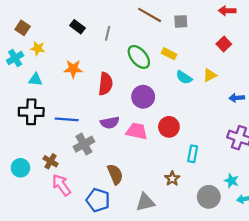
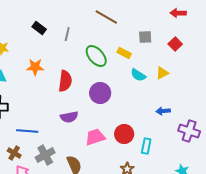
gray square: (181, 21) -> (145, 37), moved
blue arrow: (237, 98) -> (163, 111), moved
blue line: (67, 119) -> (27, 131), moved
red circle: (169, 127) -> (124, 134), moved
pink trapezoid: (137, 131) -> (95, 137), moved, turned -30
gray cross: (84, 144) -> (45, 155), moved

